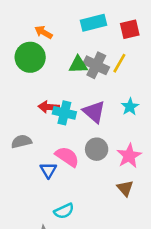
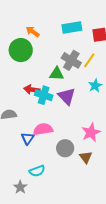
green triangle: (78, 65) -> (57, 74), moved
cyan star: (130, 107) -> (95, 86), moved
gray circle: (97, 149) -> (65, 148), moved
pink semicircle: (67, 157) -> (43, 129), turned -48

